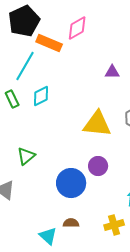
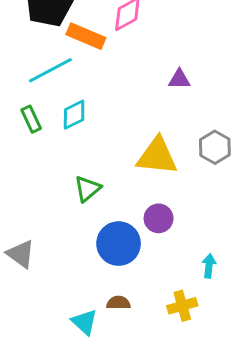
cyan line: (25, 66) -> (50, 70), turned 32
green triangle: (26, 156) -> (87, 189), moved

